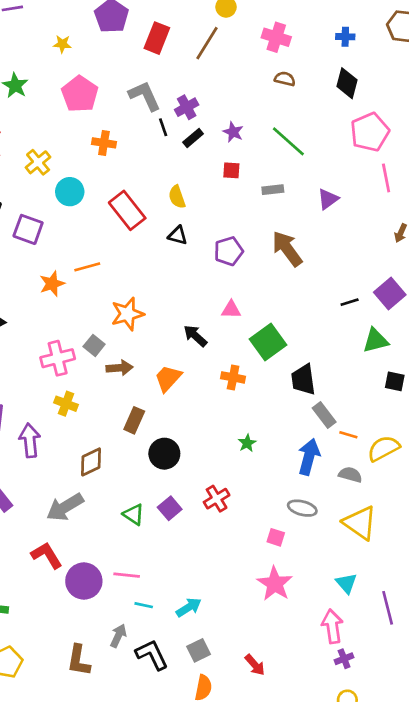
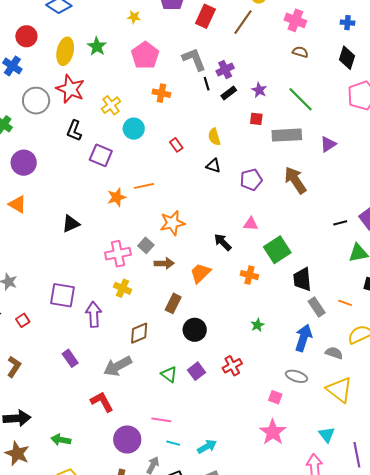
gray rectangle: (273, 190) -> (287, 135), size x1.8
red rectangle: (127, 210) -> (176, 145), size x0.5
orange line: (348, 435) -> (345, 303), moved
purple circle: (84, 581) -> (127, 440), moved

